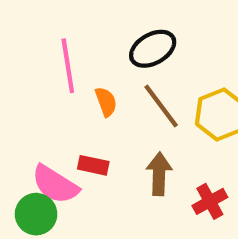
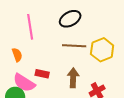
orange semicircle: (106, 102) -> (17, 55), moved
brown line: (161, 106) -> (74, 46), turned -50

